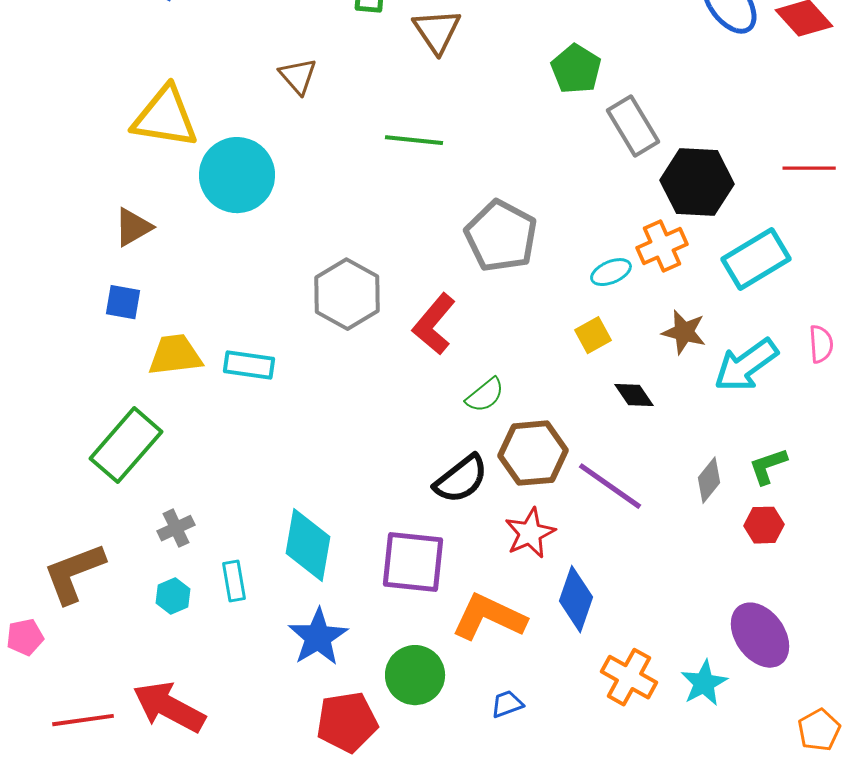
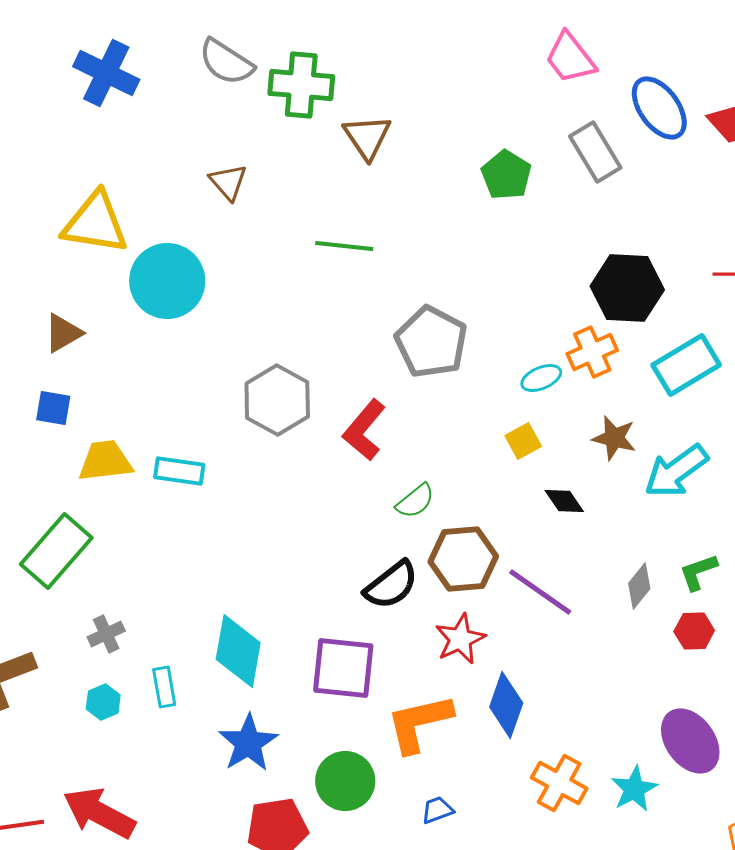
gray rectangle: (633, 126) -> (595, 152), moved
orange L-shape: (489, 617) -> (419, 723), turned -38

